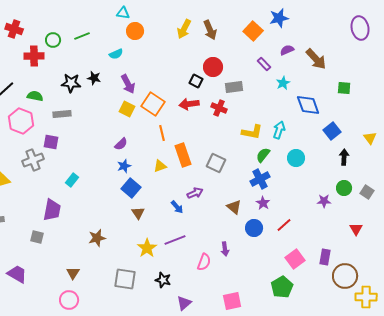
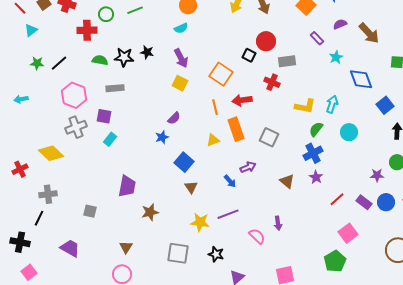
cyan semicircle: (116, 54) -> (181, 28), moved
green semicircle: (35, 96) -> (100, 60), moved
orange square: (153, 104) -> (221, 74), moved
red arrow: (189, 104) -> (242, 100), moved
gray cross: (33, 160) -> (76, 127), moved
blue star: (124, 166) -> (162, 137), moved
cyan rectangle: (72, 180) -> (110, 139), moved
purple trapezoid: (52, 210) -> (127, 186), moved
blue circle: (254, 228) -> (386, 202), moved
yellow star: (147, 248) -> (200, 222), turned -30
purple rectangle: (325, 257) -> (364, 202), moved, turned -63
pink semicircle: (204, 262) -> (257, 236), turned -66

